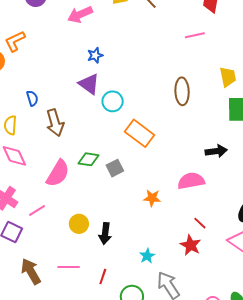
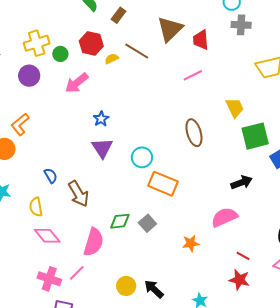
purple triangle: (89, 84) -> (102, 148), turned 35
cyan circle: (113, 101) -> (142, 157), moved
pink line: (37, 210) -> (77, 273), moved
black arrow: (105, 234) -> (154, 289), turned 140

